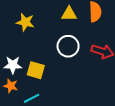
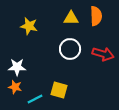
yellow square: (36, 70) -> (59, 90), moved

